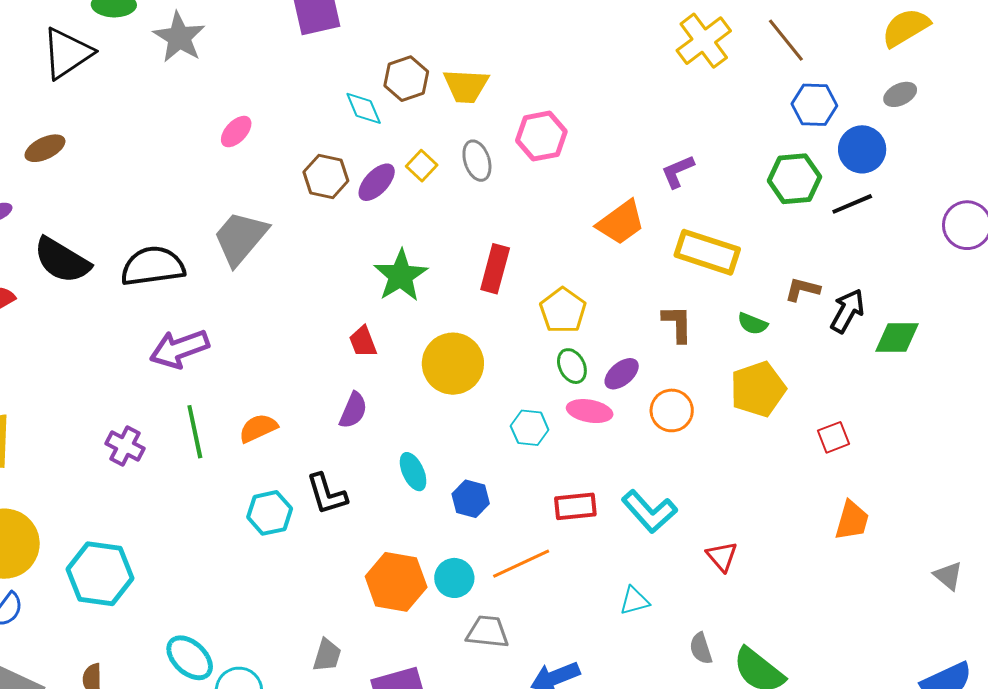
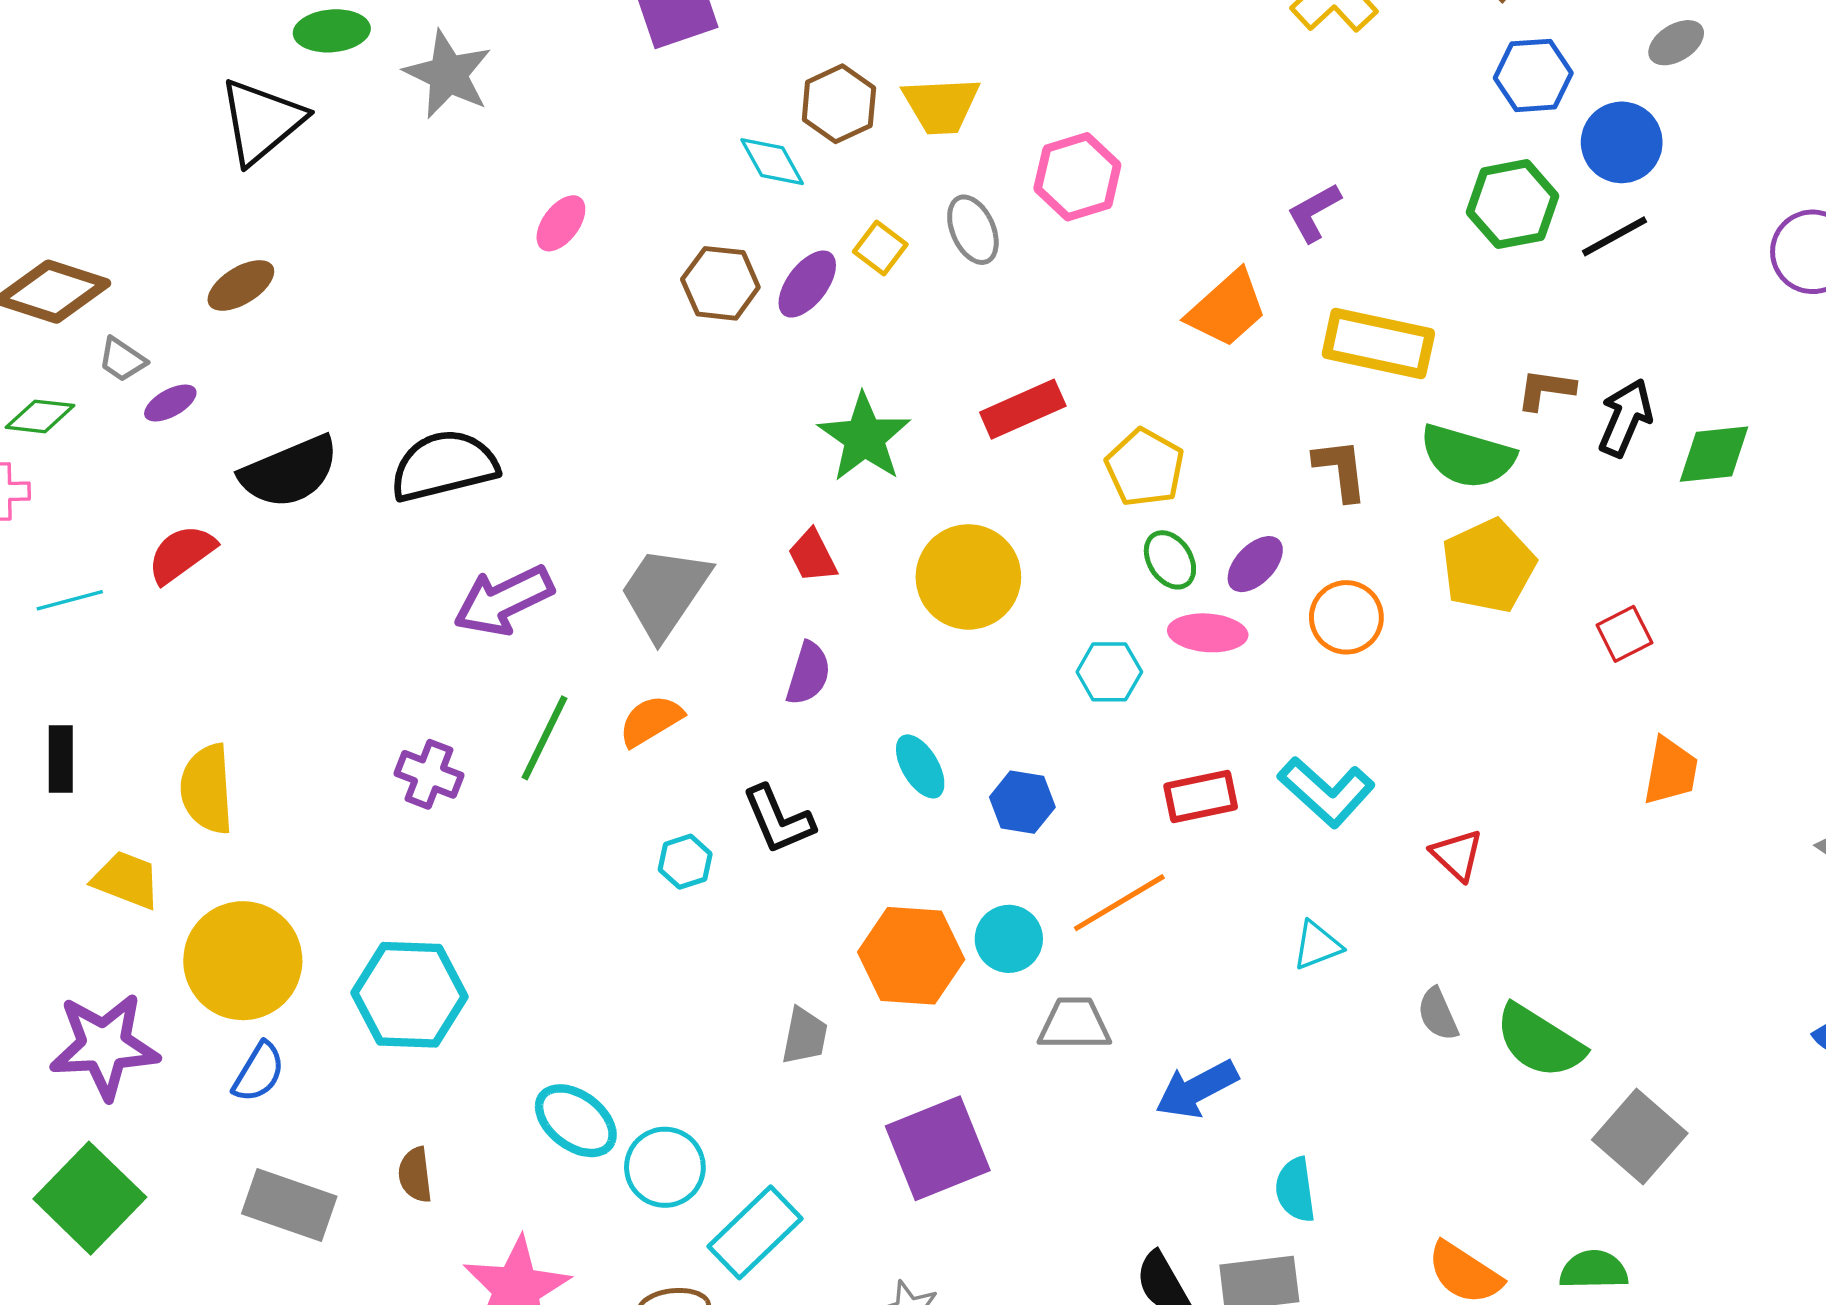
gray trapezoid: (240, 238) -> (665, 592), moved
black semicircle: (62, 260) -> (289, 472), turned -48
red rectangle: (495, 269) -> (1023, 409), turned 57
green semicircle: (753, 324) -> (1467, 456), size x1.8
green line: (195, 432) -> (545, 738), turned 44
cyan hexagon: (270, 513) -> (685, 862), size x0.7
gray trapezoid: (327, 655) -> (805, 1036), moved

